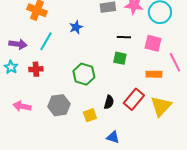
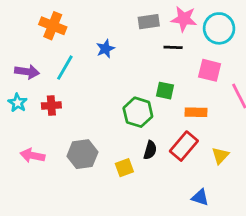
black line: (124, 37) -> (173, 47), moved
green hexagon: (84, 74) -> (138, 112), moved
orange rectangle: (154, 74) -> (196, 112), moved
yellow triangle: (161, 106) -> (220, 155), size x0.6
blue triangle: (113, 137) -> (200, 197), moved

